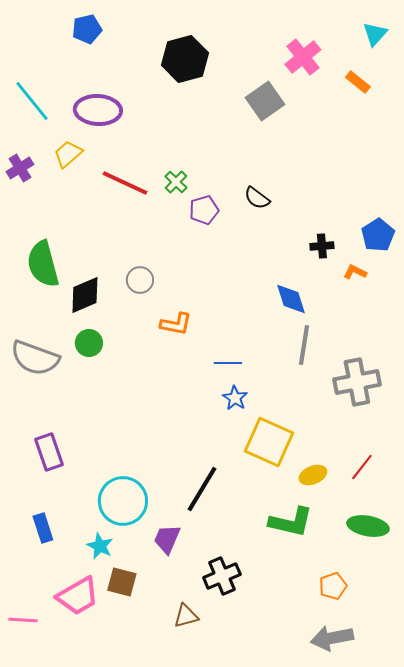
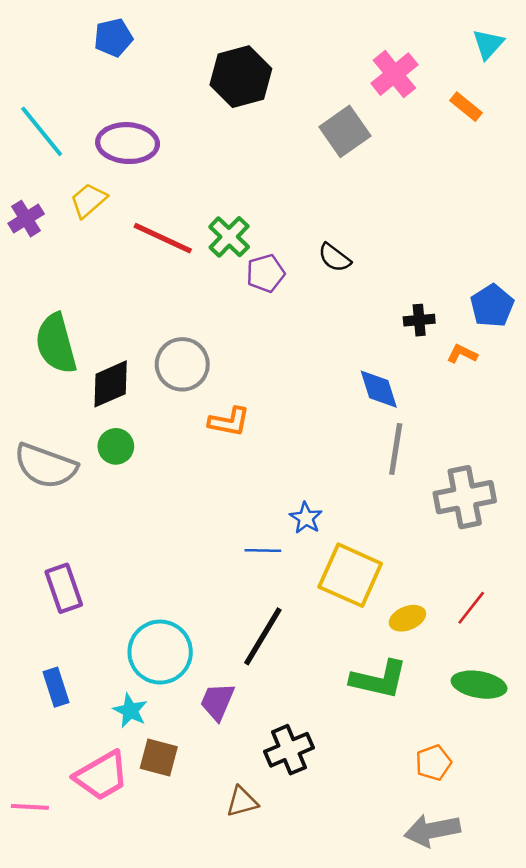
green cross: (176, 182) -> (229, 237), size x1.4
gray circle: (140, 280) -> (182, 364), size x1.5
blue line: (228, 363) -> (263, 551), moved

